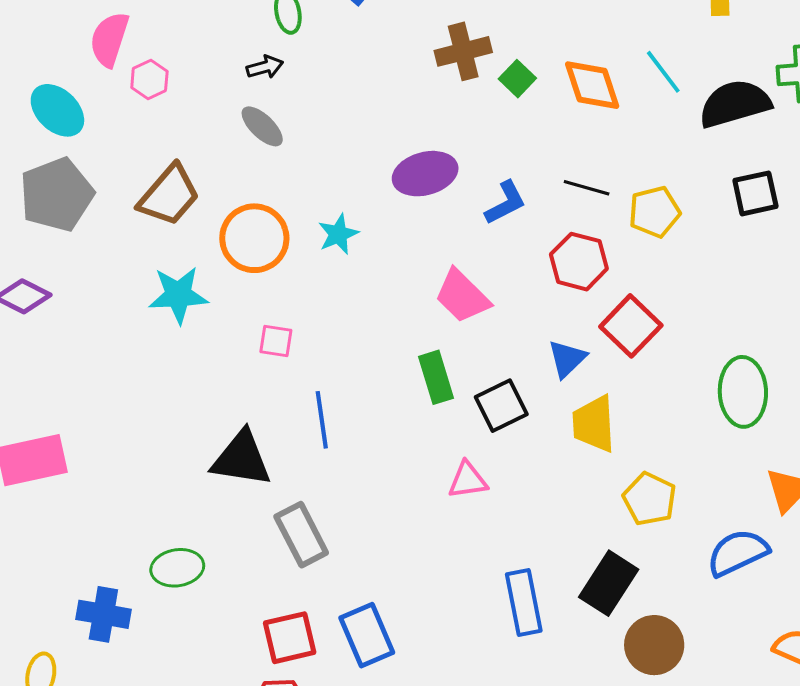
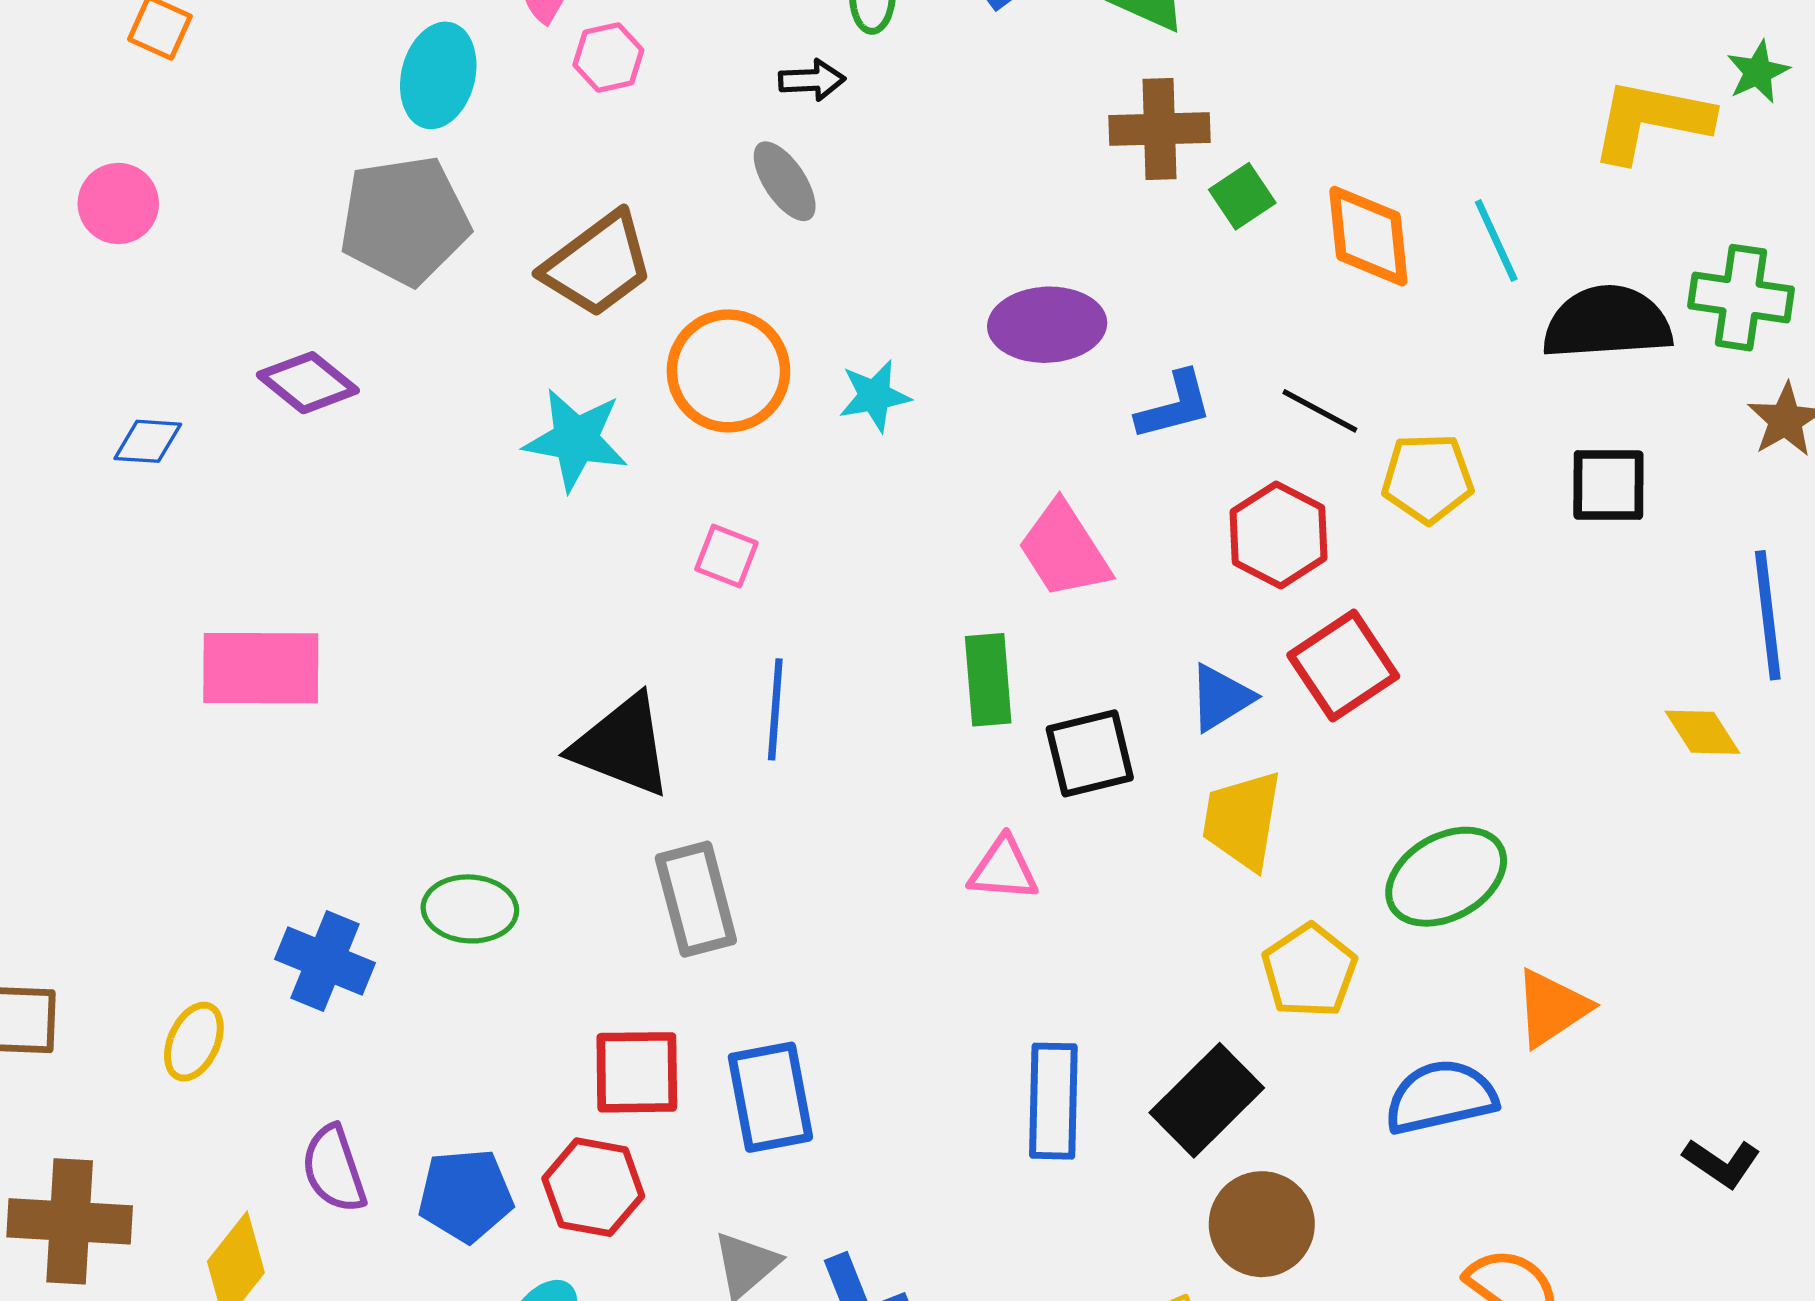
cyan ellipse: (57, 110) -> (438, 75), turned 48
green ellipse: (743, 392) -> (1446, 877), moved, turned 50

